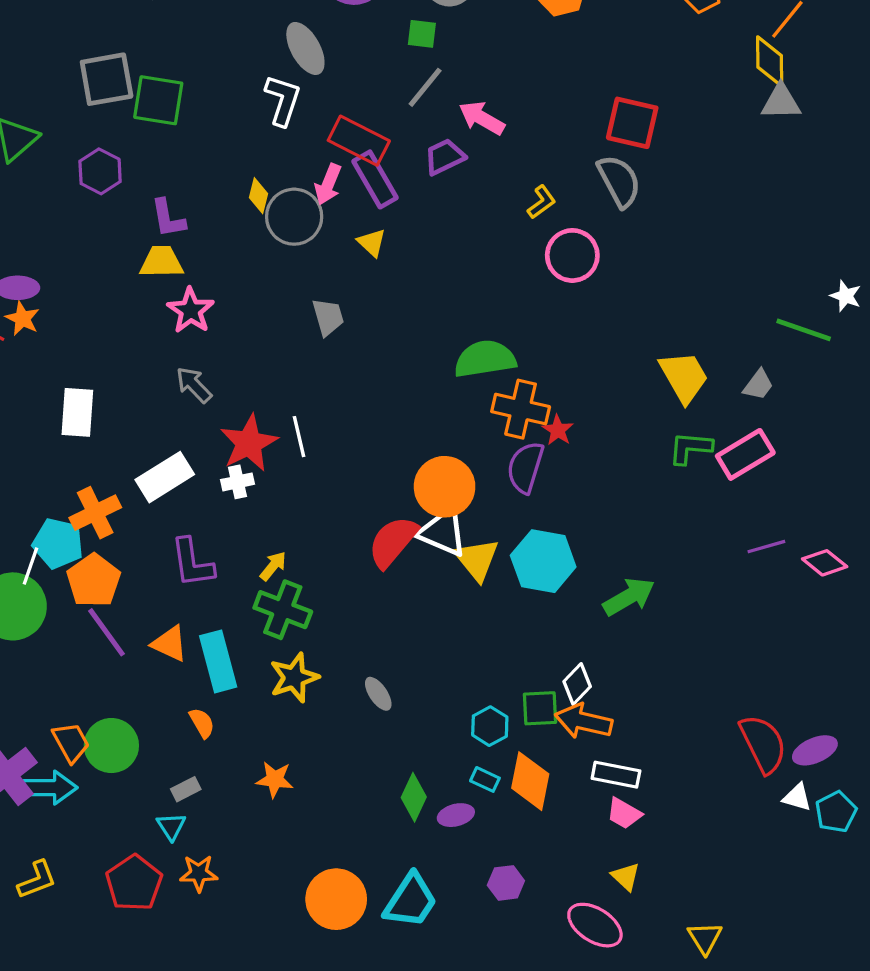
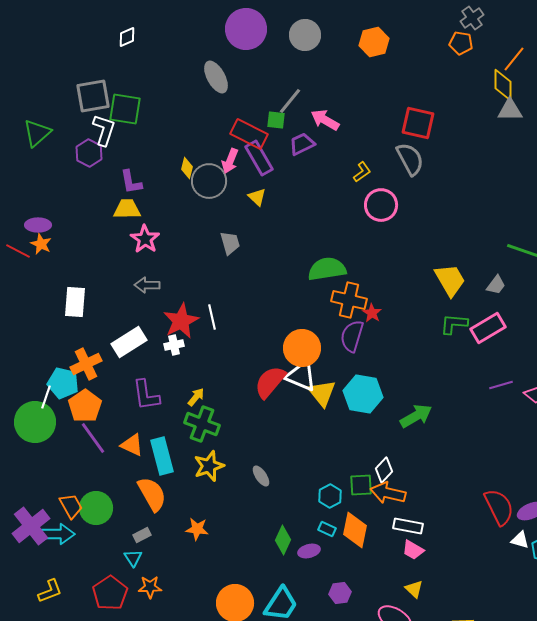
green square: (422, 34) -> (276, 120), moved
white L-shape: (283, 100) -> (104, 130), moved
gray arrow: (194, 385) -> (147, 285), turned -45
orange semicircle: (202, 723) -> (152, 494), size x1.8

